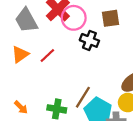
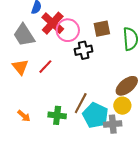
black cross: (89, 40) -> (84, 50), turned -30
orange triangle: (20, 54) -> (20, 67), turned -30

